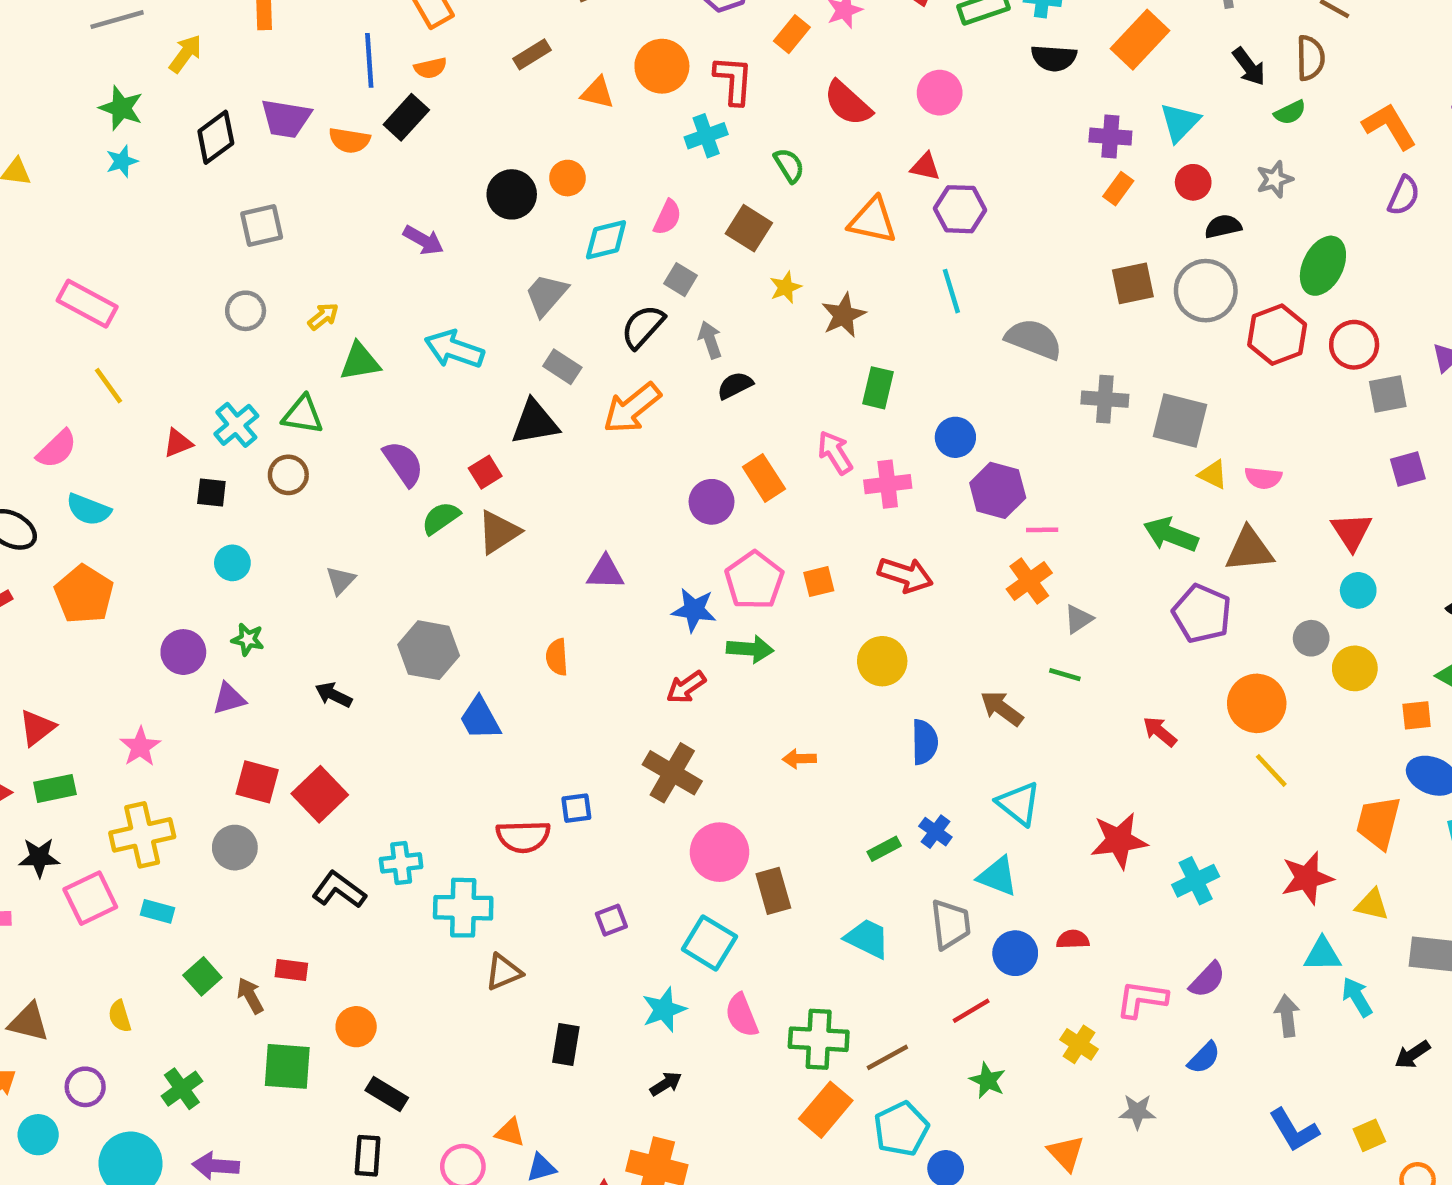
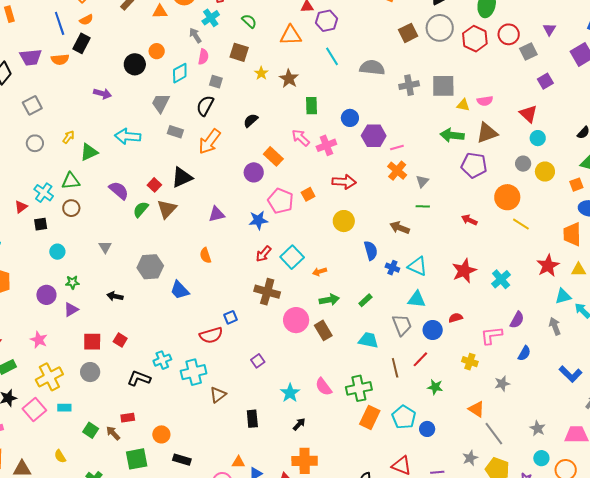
gray arrow: (710, 340) -> (195, 35), moved
black triangle: (535, 422) -> (182, 177), moved
green arrow: (750, 649) -> (329, 300), moved
red square: (320, 794) -> (120, 340), size x0.6
blue cross: (935, 832) -> (392, 268), moved
cyan square: (709, 943) -> (292, 257), moved, turned 30
brown line: (887, 1057) -> (395, 368), moved, turned -60

